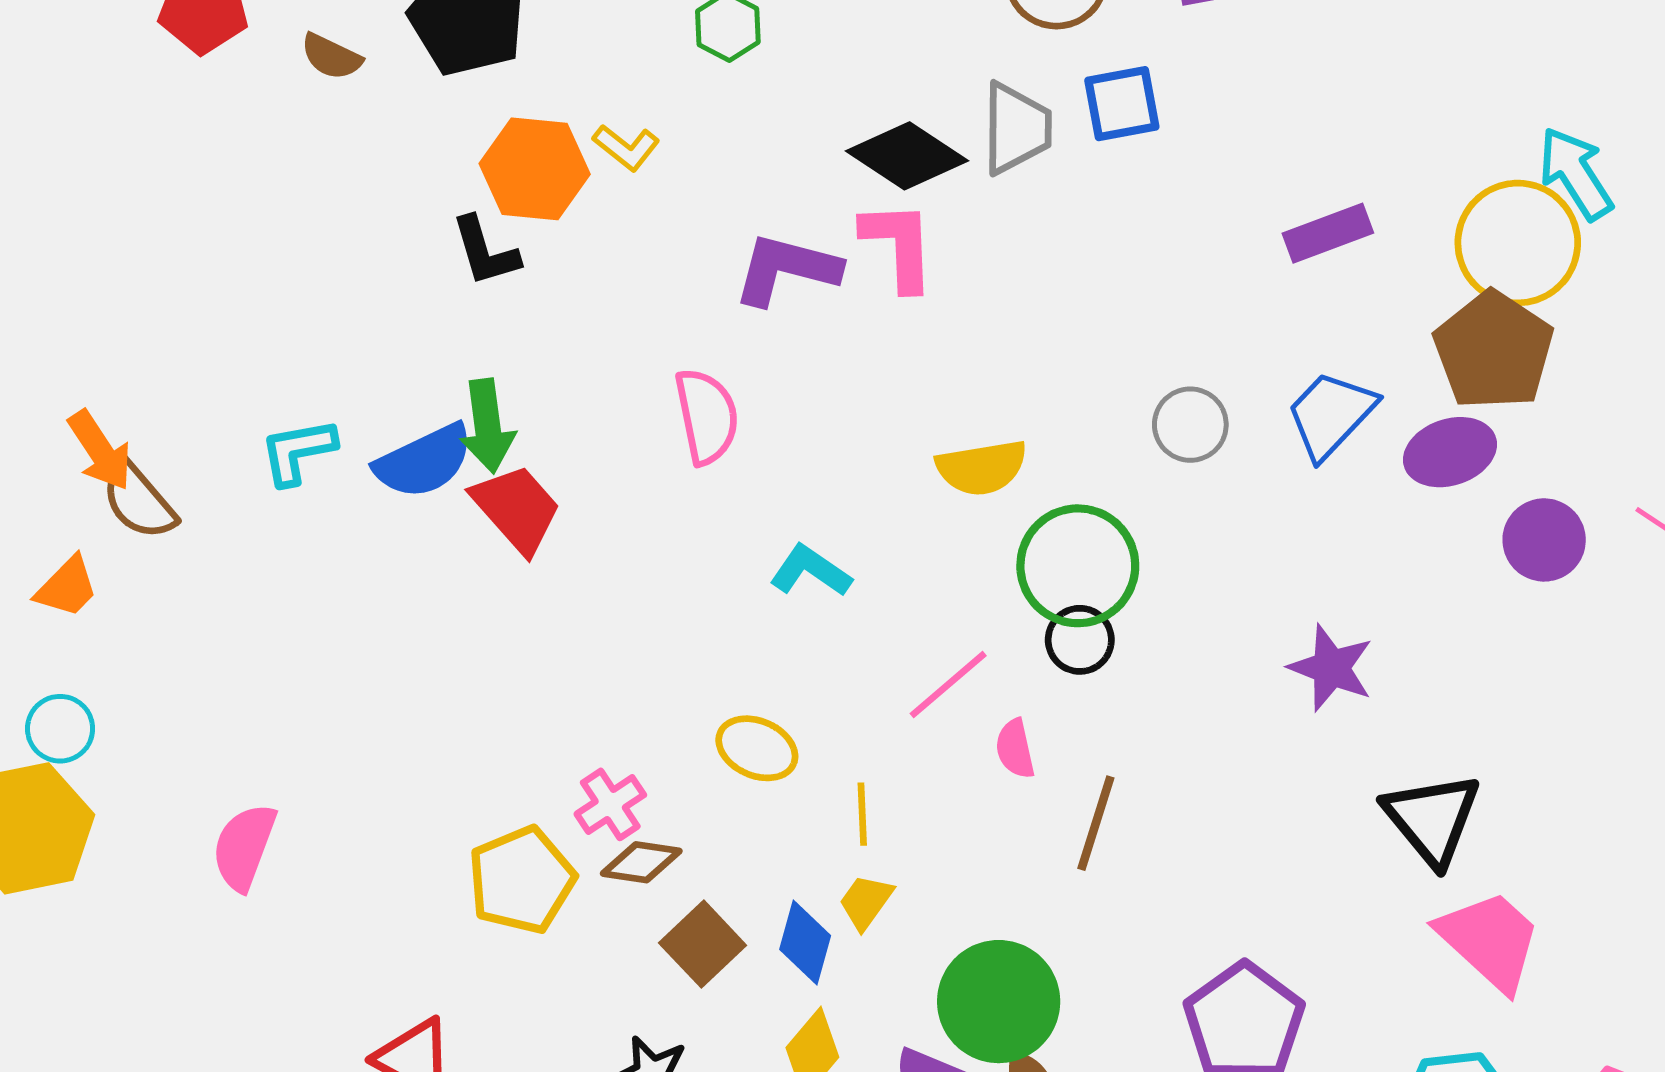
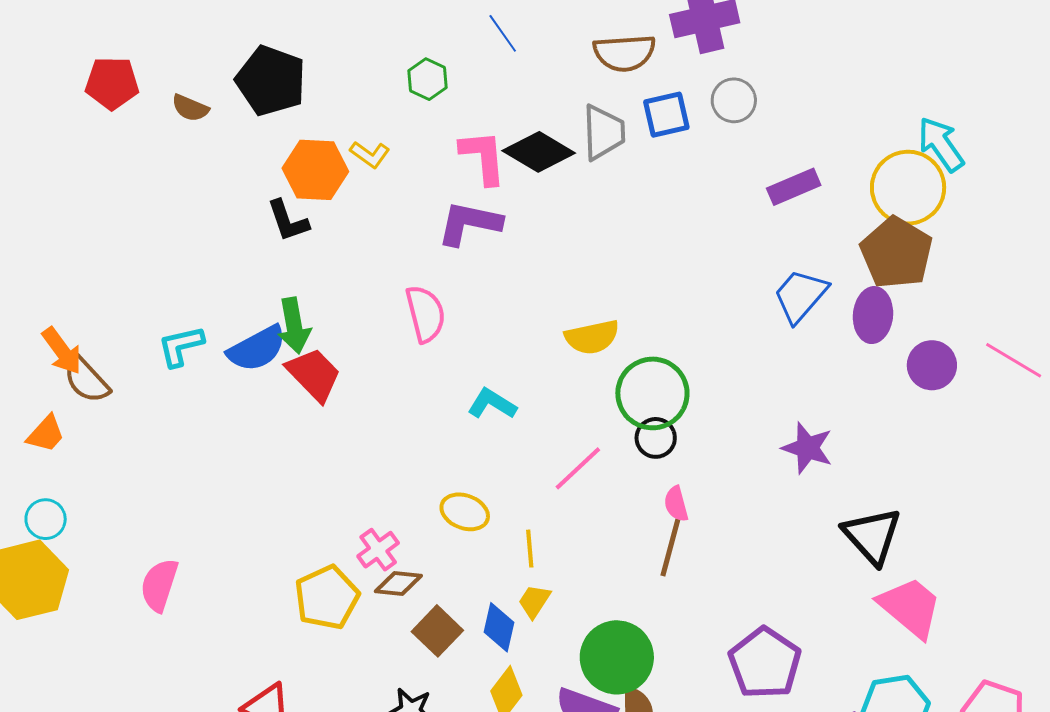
pink L-shape: (899, 245) -> (483, 157), moved
gray circle: (1190, 425) -> (734, 100), moved
purple ellipse: (1450, 452) -> (873, 315), turned -64
pink semicircle: (1015, 749) -> (676, 504), moved

